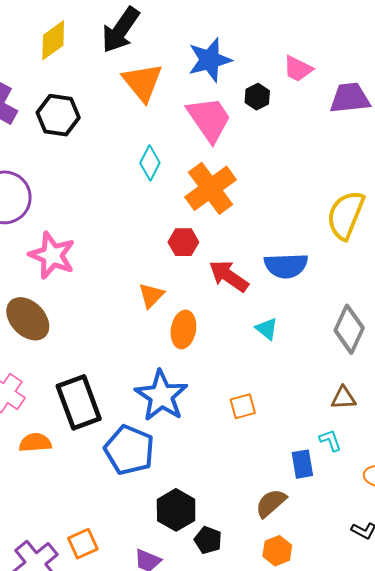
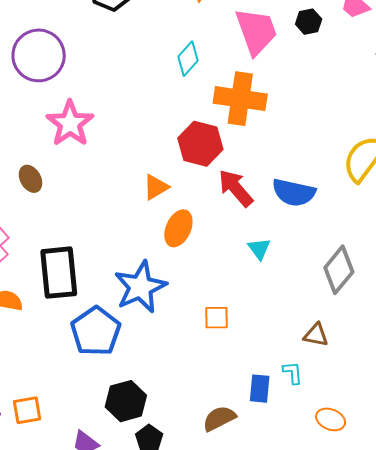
orange cross: (211, 188) -> (240, 99), turned 30
red hexagon: (183, 242) -> (200, 144), size x1.5
brown ellipse: (28, 319) -> (31, 179), size x0.6

